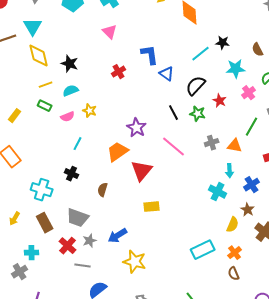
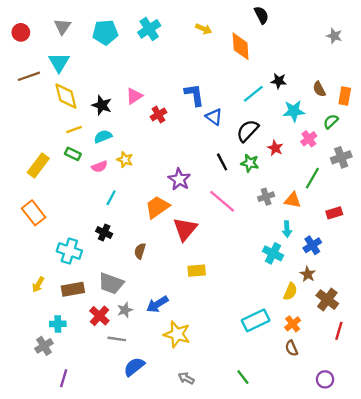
pink triangle: (110, 32) -> (134, 96), moved, turned 42
yellow rectangle: (15, 116) -> (38, 165), size x1.5
brown rectangle: (45, 223) -> (73, 289), turned -72

